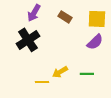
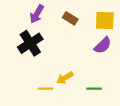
green line: (87, 74) -> (94, 89), moved

